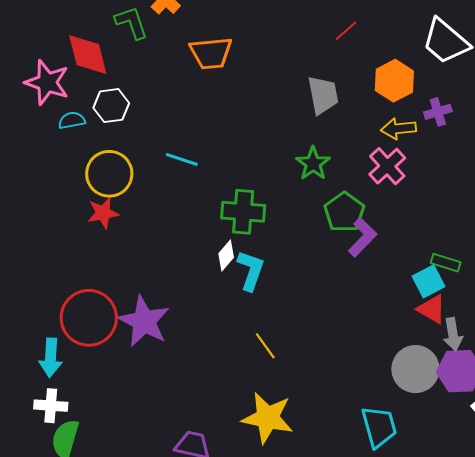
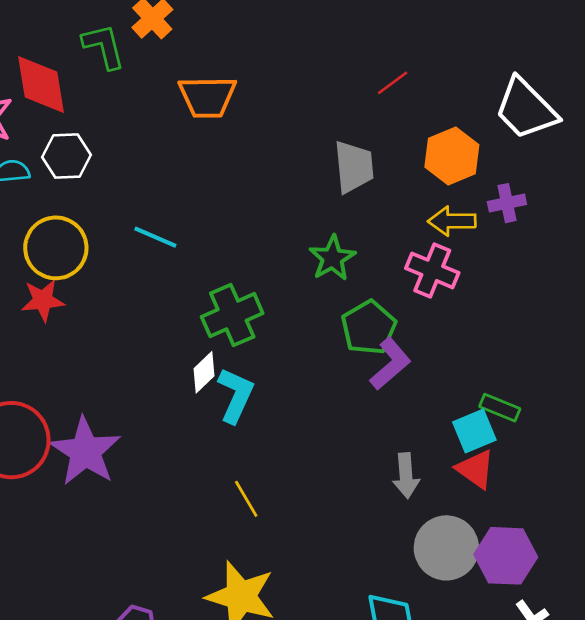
pink cross: (387, 166) -> (432, 270), turned -30
green cross: (243, 212) -> (232, 315), turned -33
gray arrow: (453, 334) -> (406, 476), moved

